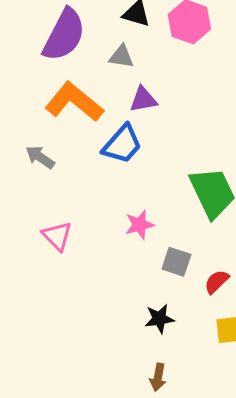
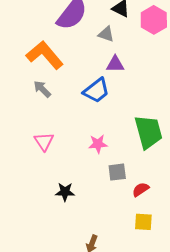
orange L-shape: (74, 102) -> (45, 55), moved
gray square: (176, 262) -> (117, 172), turned -36
black star: (159, 319) -> (65, 192), moved

